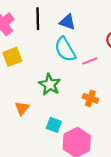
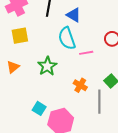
orange triangle: (22, 108) -> (13, 67), moved
cyan square: (54, 125) -> (39, 108), moved

